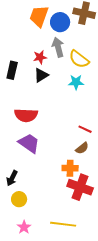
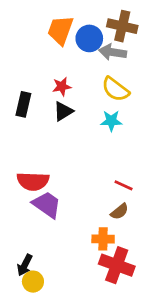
gray arrow: (58, 47) -> (113, 52), moved, turned -66
red semicircle: (26, 115) -> (33, 181), moved
black arrow: (12, 178) -> (25, 265), moved

